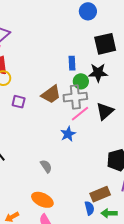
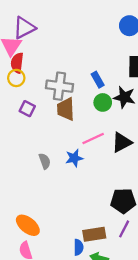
blue rectangle: (72, 63) -> (98, 80), turned -40
brown trapezoid: (51, 94) -> (66, 109), turned 110
gray cross: (75, 97) -> (59, 86), moved
gray semicircle: (46, 166) -> (45, 161), moved

